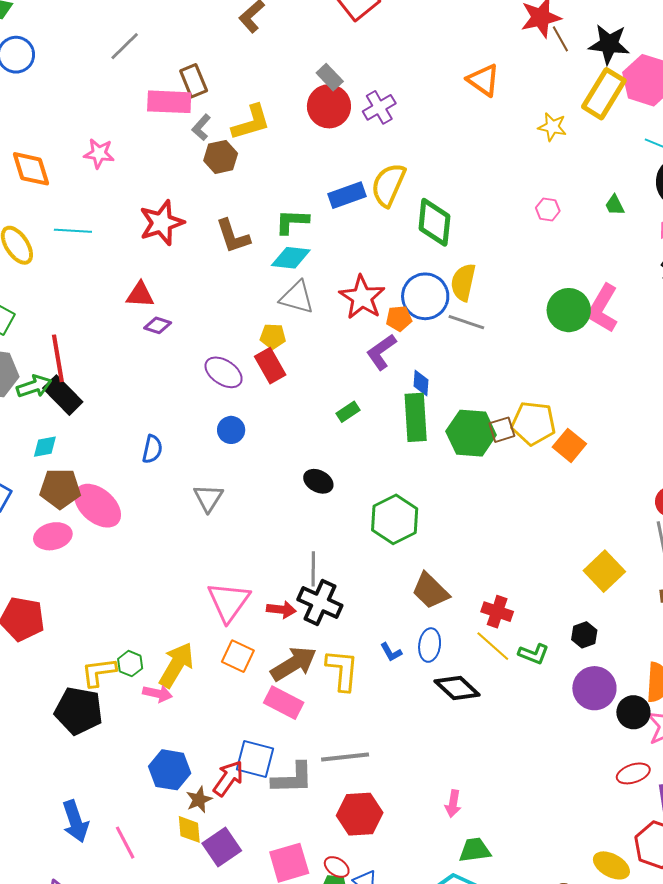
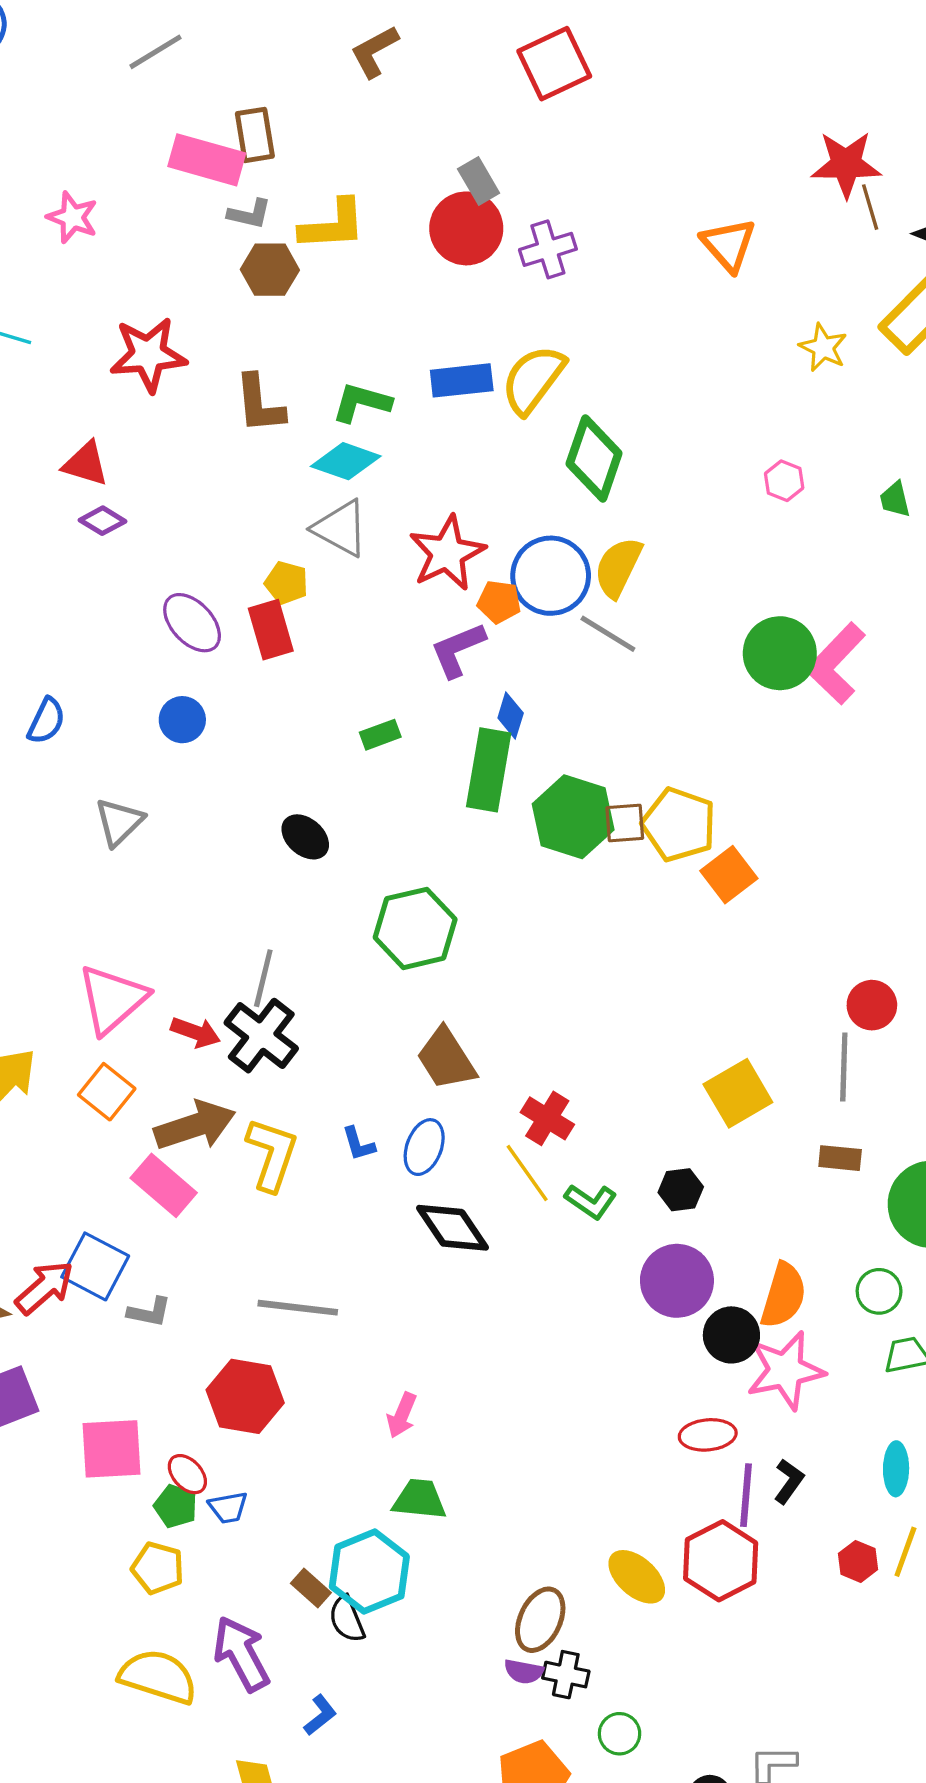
gray L-shape: (201, 127) -> (250, 214), turned -132
gray line: (345, 757) -> (298, 1308), moved
gray L-shape: (293, 778) -> (149, 1312), size x0.6

